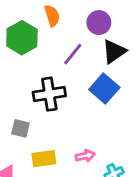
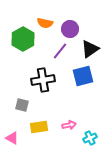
orange semicircle: (52, 16) -> (45, 23), turned 119
purple circle: (99, 23) -> (70, 29), moved
blue square: (104, 89) -> (83, 76), turned 35

